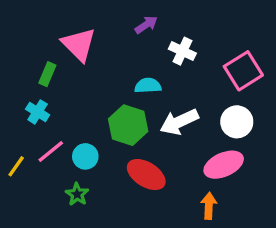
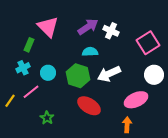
purple arrow: (146, 25) -> (88, 27), moved, size x1.5
cyan cross: (38, 112) -> (23, 68), turned 32
white circle: (237, 122) -> (154, 75), moved
cyan circle: (85, 156) -> (48, 73), moved

